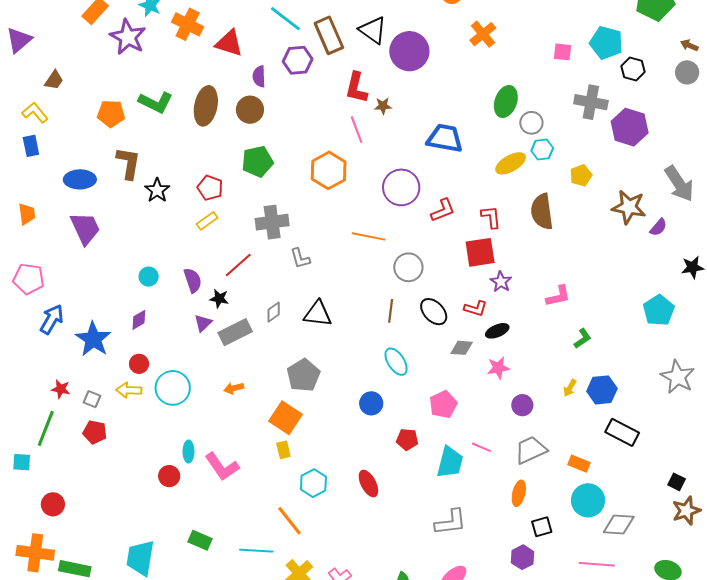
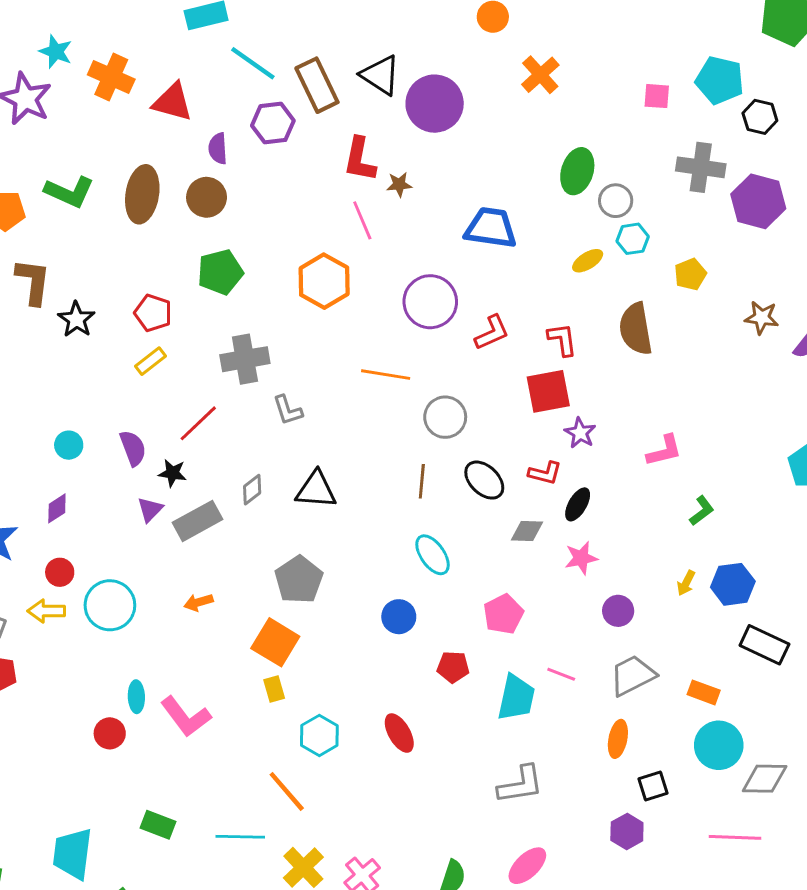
yellow ellipse: (511, 163) -> (588, 261), size x0.7
brown star: (629, 207) -> (762, 318), size x0.7
black ellipse: (497, 331) -> (578, 504), turned -35

